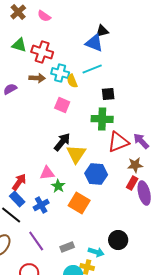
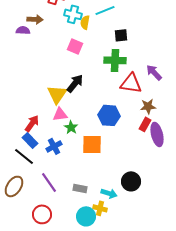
brown arrow: (37, 78) -> (35, 19), moved
yellow semicircle: (72, 81) -> (85, 22), turned 32
purple semicircle: (10, 89) -> (23, 30), turned 32
purple arrow: (141, 141) -> (154, 72), moved
red triangle: (118, 142) -> (131, 83), turned 30
yellow triangle: (76, 154) -> (57, 94), moved
orange square: (79, 203) -> (92, 144), turned -30
gray rectangle: (67, 247) -> (80, 188), turned 32

